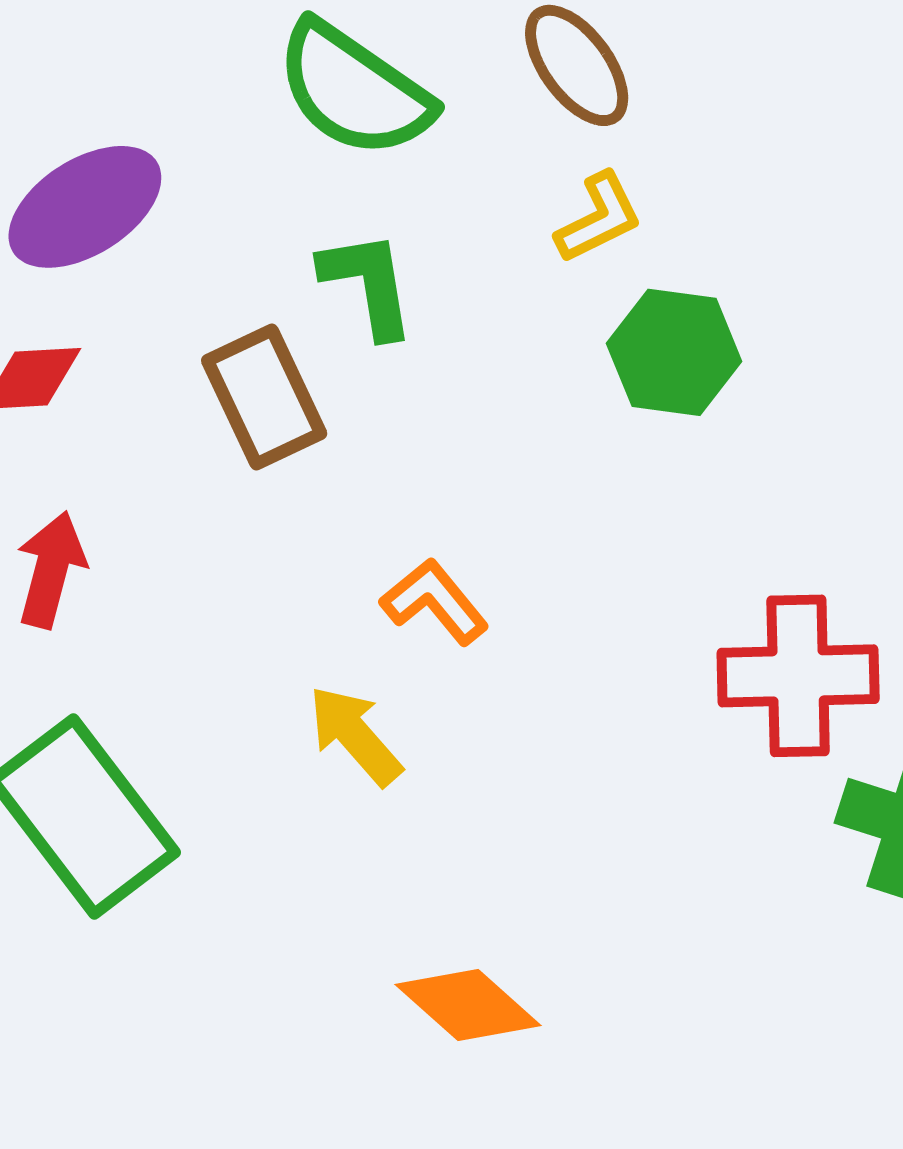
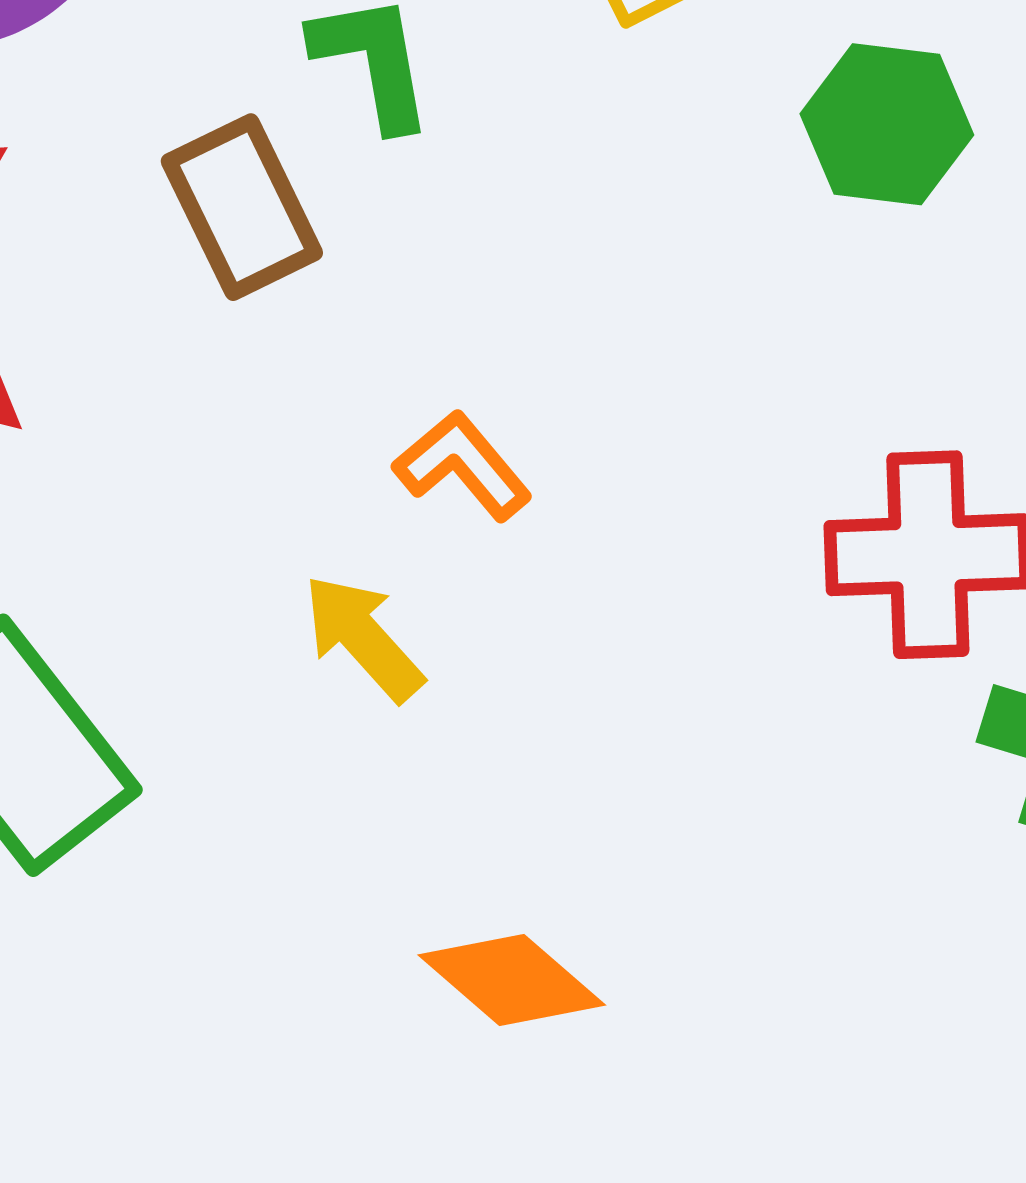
green hexagon: (674, 352) -> (887, 124), moved

